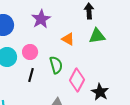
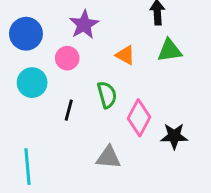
pink circle: (30, 52) -> (67, 58), moved
black star: (100, 92) -> (174, 136), turned -30

